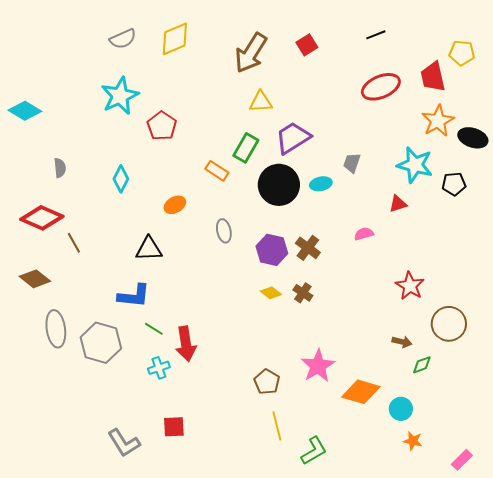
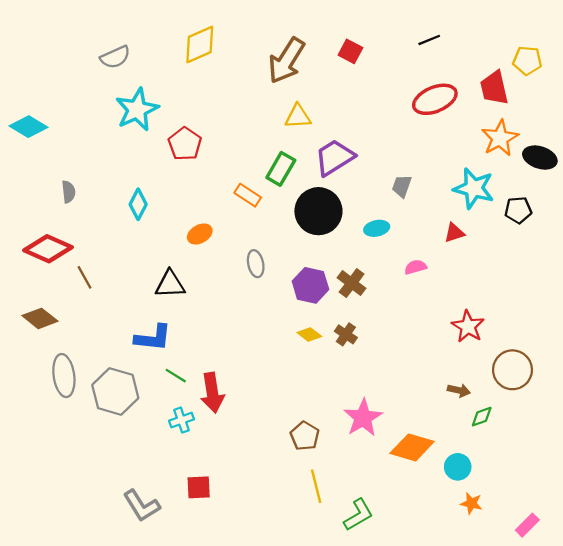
gray semicircle: (123, 39) -> (115, 57), moved
red square: (307, 45) -> (350, 51), turned -30
cyan ellipse: (321, 184) -> (377, 228), moved

